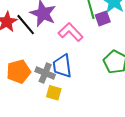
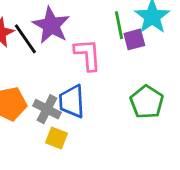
pink L-shape: (71, 32) -> (88, 55), turned 35

